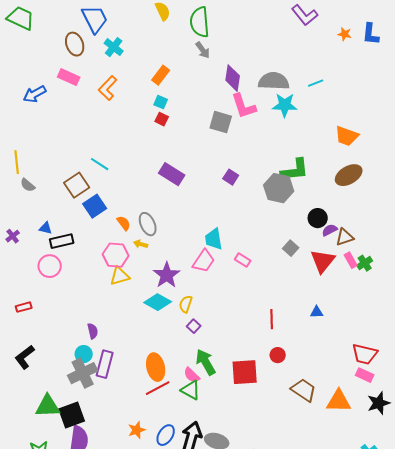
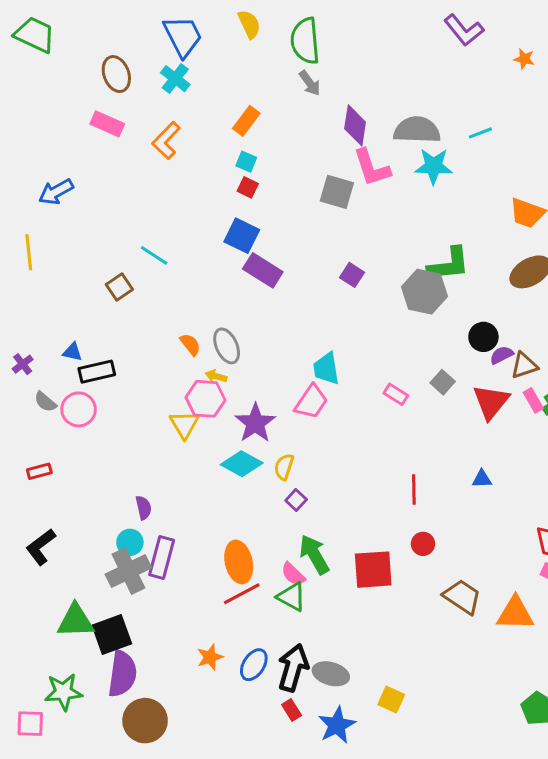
blue trapezoid: (95, 19) -> (183, 36), moved
blue arrow: (35, 94) -> (56, 192), moved
gray semicircle: (28, 185) -> (45, 402), moved
brown square: (77, 185) -> (119, 287), size x0.7
blue square: (95, 206) -> (242, 236), moved, turned -30
pink hexagon: (116, 255) -> (205, 399), moved
pink rectangle: (243, 260) -> (396, 394), moved
yellow triangle: (120, 276) -> (184, 425), turned -45

